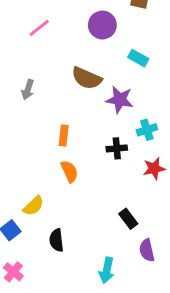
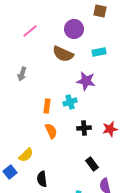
cyan rectangle: (138, 58) -> (99, 52), turned -40
brown semicircle: (87, 78) -> (63, 54), moved
cyan cross: (147, 130) -> (70, 102), moved
black cross: (117, 148) -> (84, 128), moved

